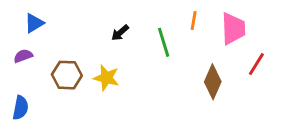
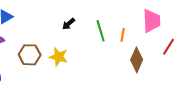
orange line: (194, 20) -> (123, 35), moved

